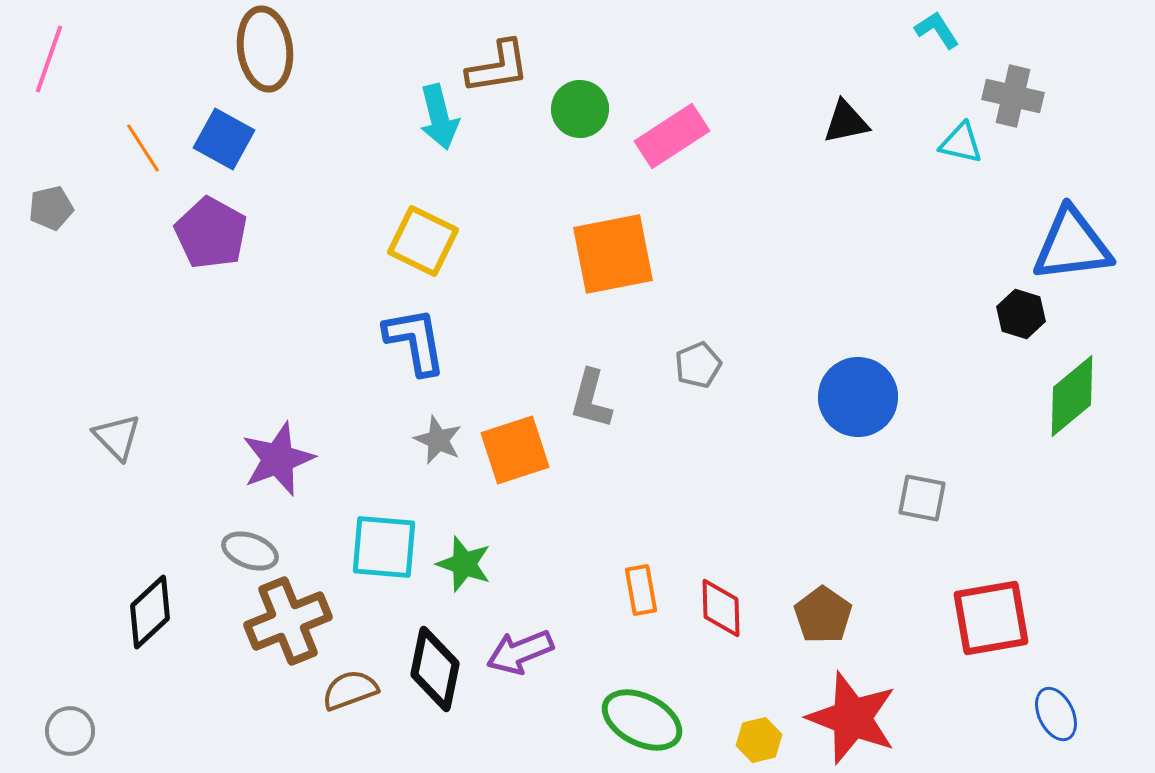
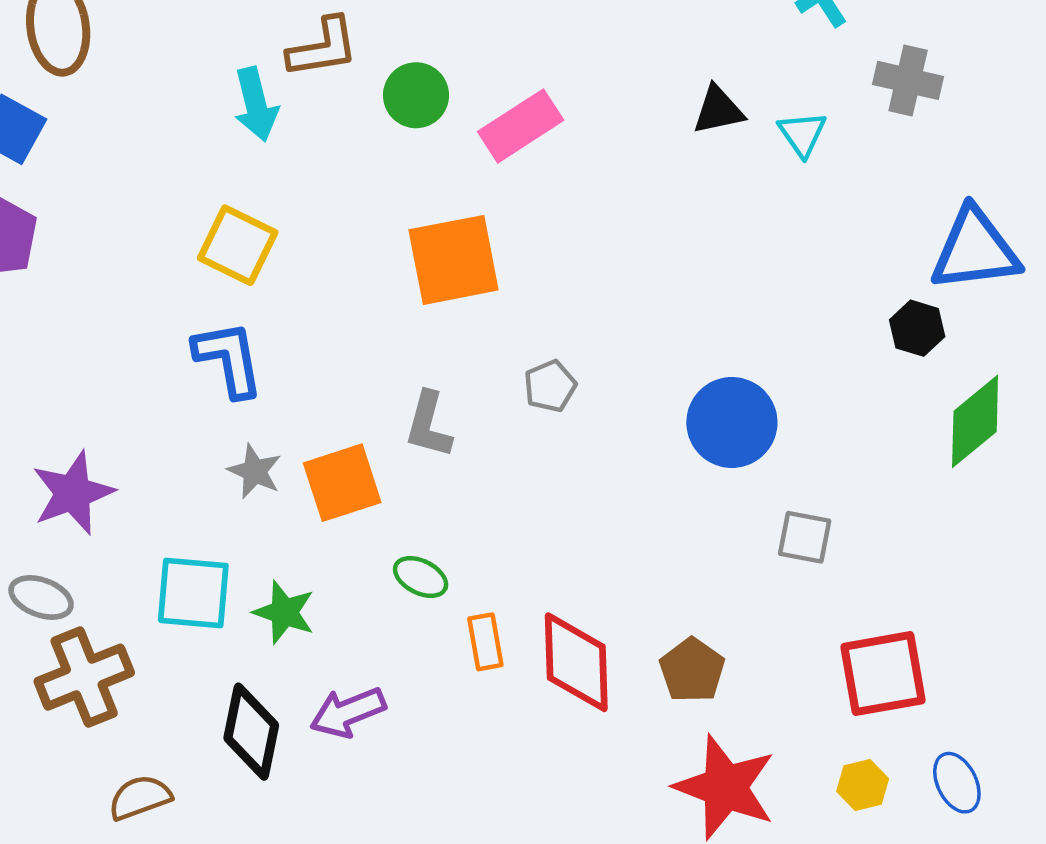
cyan triangle: (961, 143) -> (802, 134), moved, turned 42
red diamond: (721, 608) -> (576, 662), size x1.5
brown semicircle: (350, 690) -> (140, 797), moved
green ellipse: (642, 720) -> (421, 577), moved, size x0.6
yellow hexagon: (759, 740) -> (863, 785), moved

